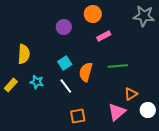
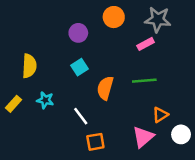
gray star: (144, 16) -> (158, 19), moved
pink rectangle: (104, 36) -> (146, 44), moved
cyan square: (65, 63) -> (79, 67), moved
white line: (66, 86) -> (81, 116), moved

